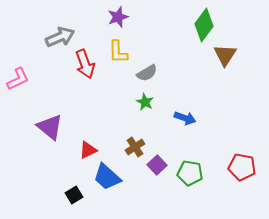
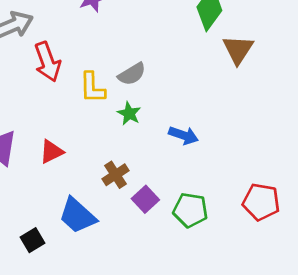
yellow L-shape: (118, 52) -> (92, 88), moved
red triangle: (88, 150) -> (52, 152), moved

